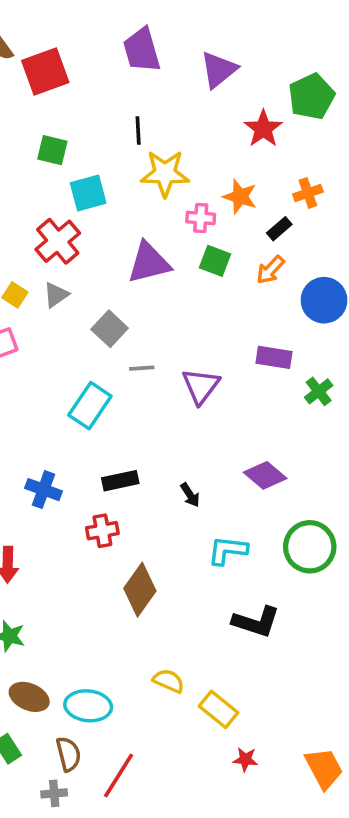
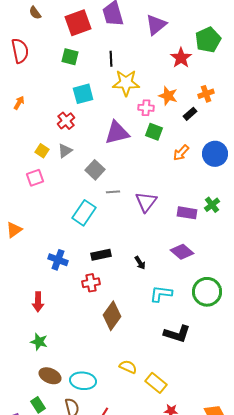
red square: (45, 71) -> (78, 23), moved
green square: (52, 150) -> (70, 57), moved
red cross: (58, 241) -> (66, 121), size x0.7
orange arrow: (270, 270) -> (181, 153), moved
purple rectangle: (274, 357) -> (187, 213), moved

